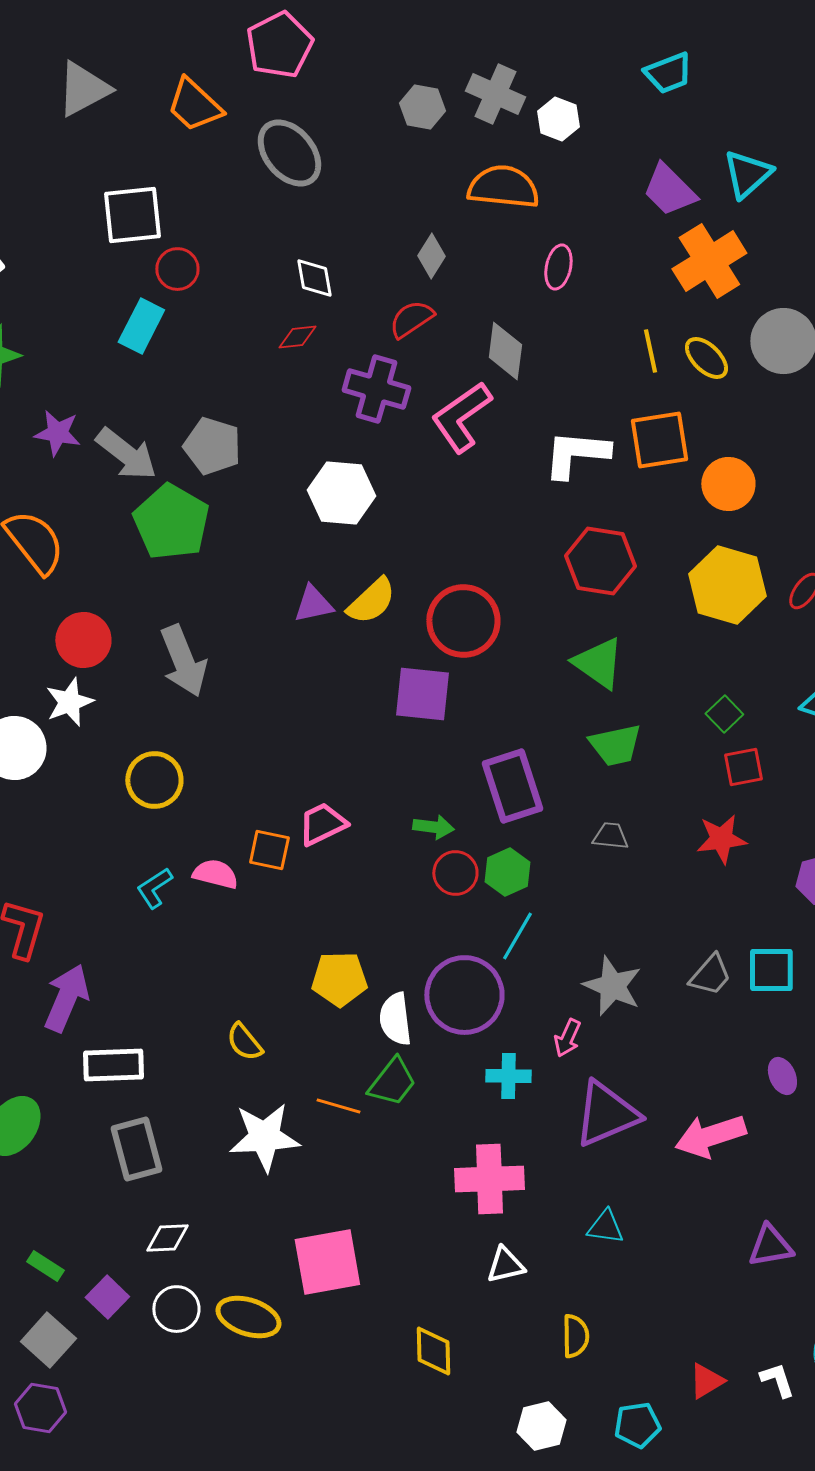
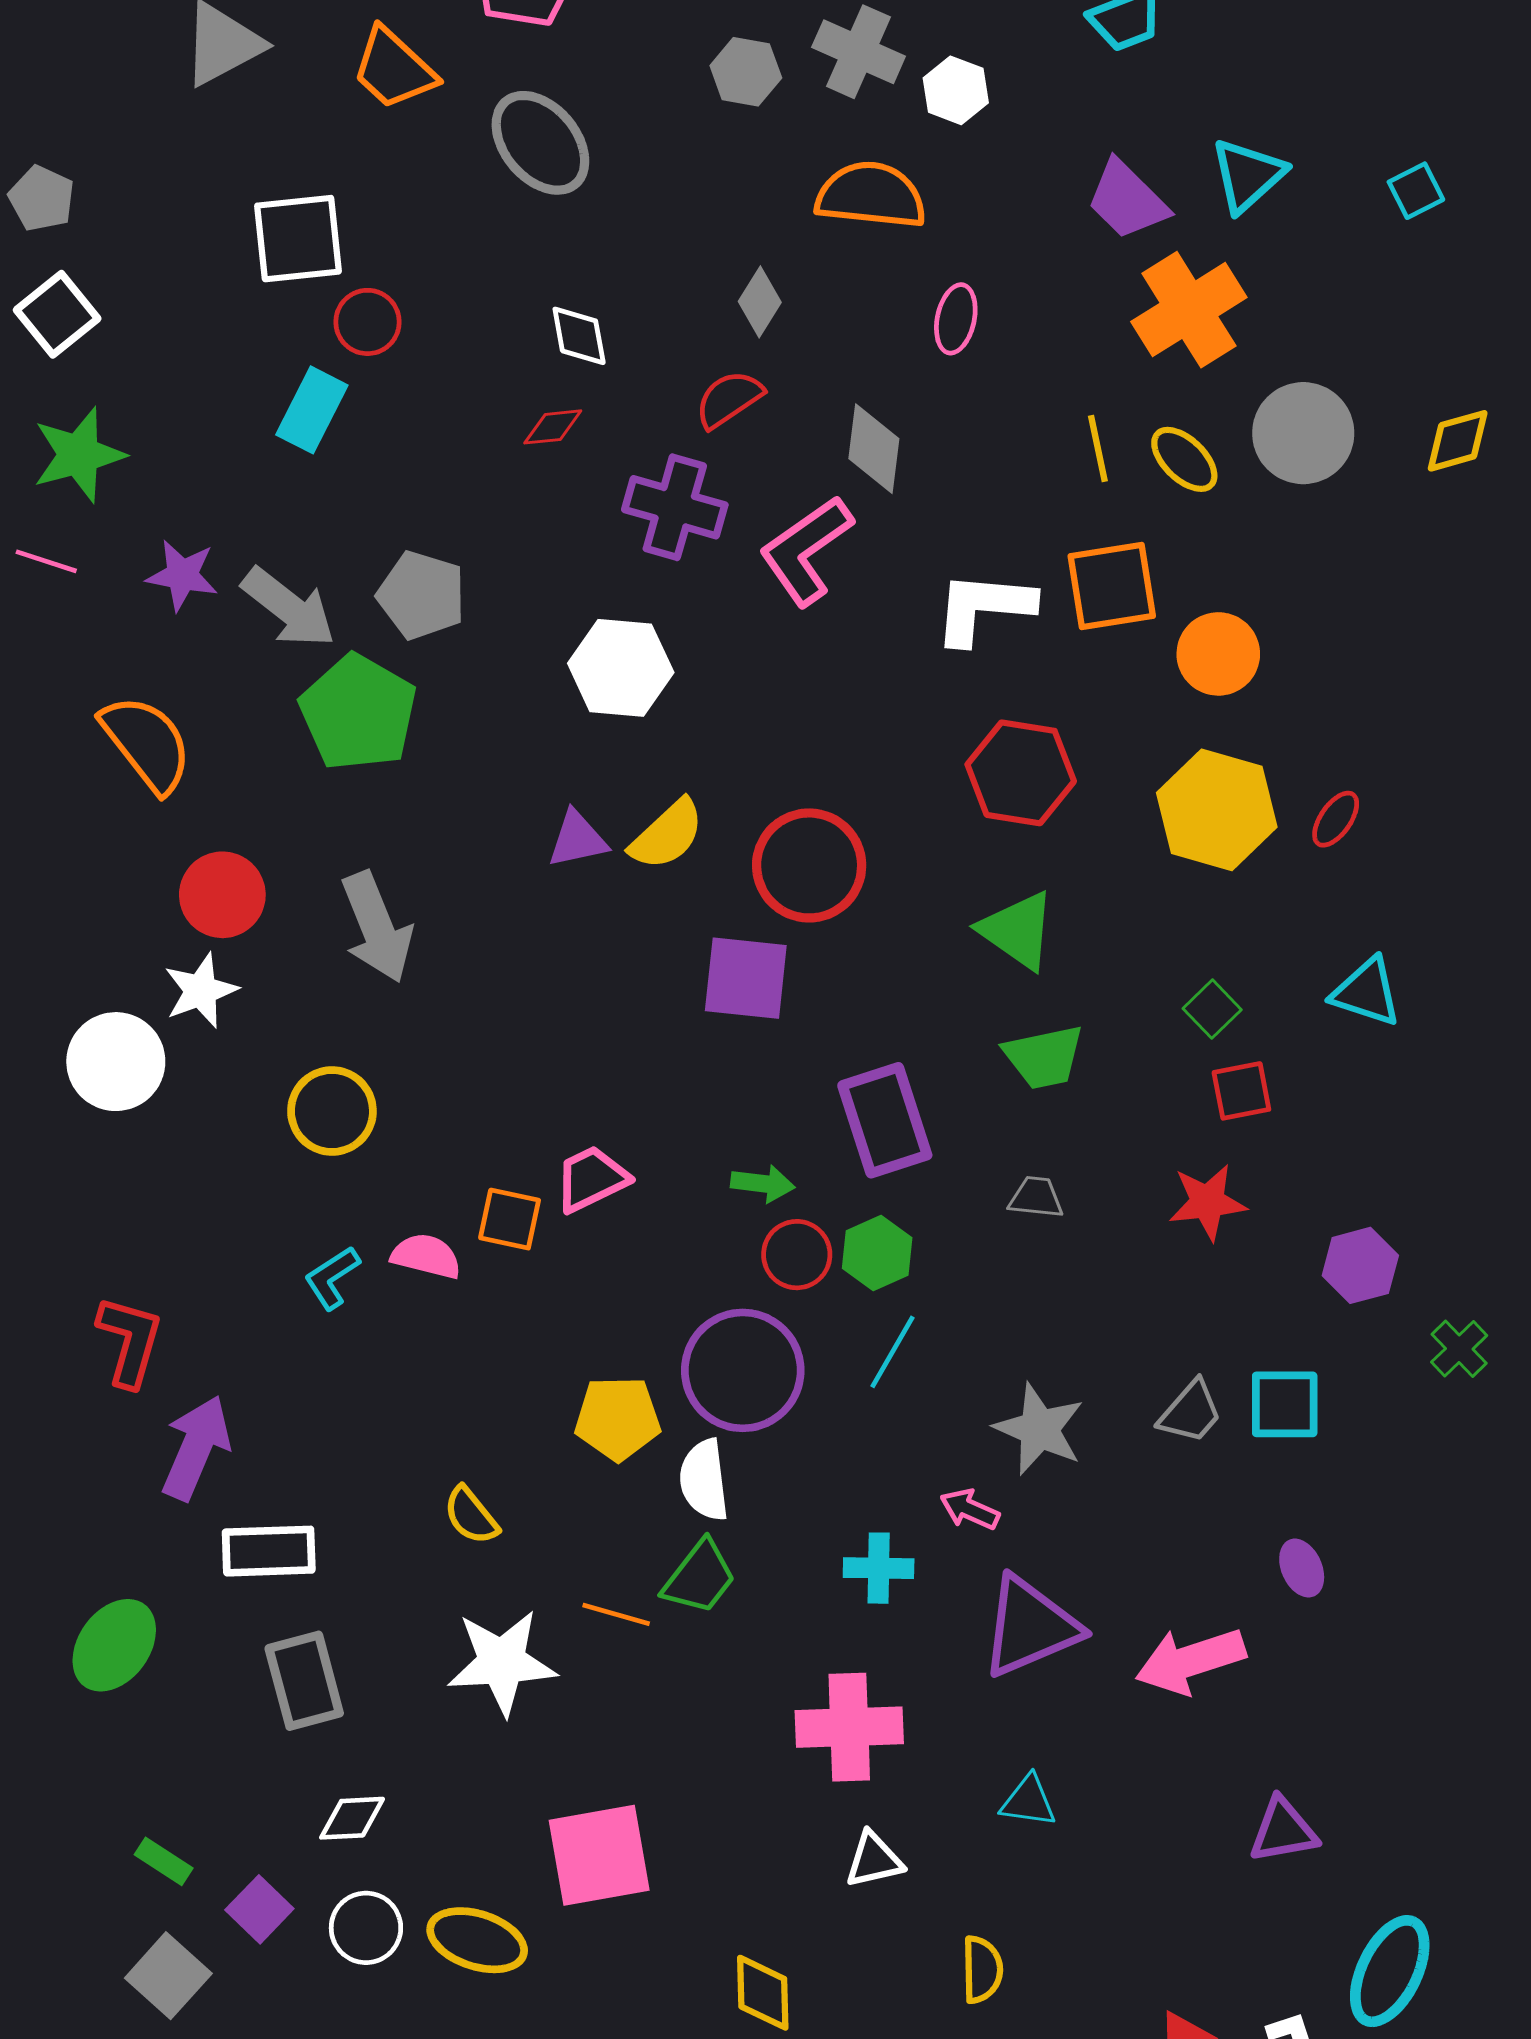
purple circle: (464, 995) -> (743, 1370), moved
pink arrow: (567, 1038) -> (970, 1509), turned 90

